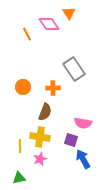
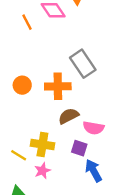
orange cross: (53, 88) -> (58, 86), size x1.5
brown semicircle: (45, 112) -> (69, 116), moved, turned -138
yellow line: (20, 146) -> (19, 155), turned -56

